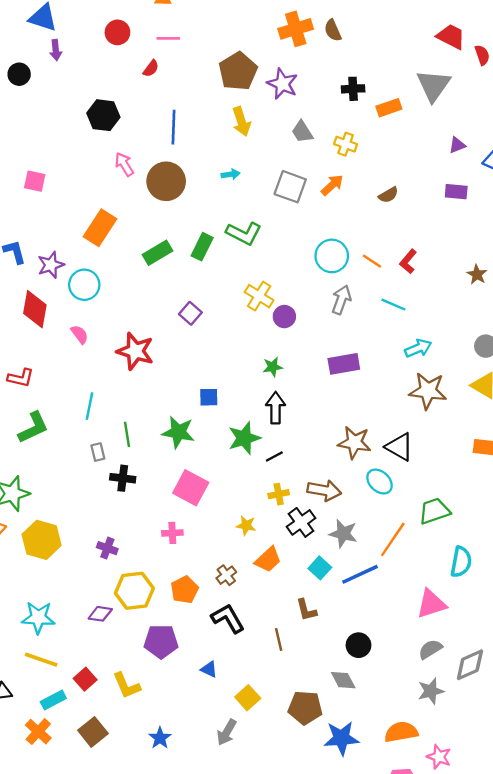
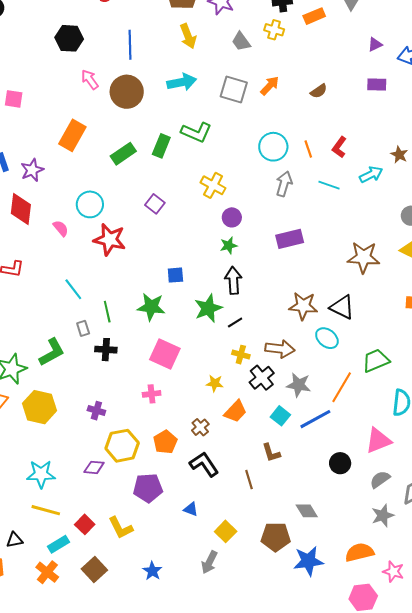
yellow cross: (346, 144) -> (274, 30), moved
cyan arrow: (231, 174) -> (182, 82), size x1.8
orange line: (372, 261) -> (308, 149), turned 42
cyan circle: (84, 285) -> (90, 204), moved
purple circle: (284, 317) -> (232, 217), moved
cyan arrow: (418, 348) -> (371, 174), moved
cyan line: (90, 406) -> (73, 289), turned -45
green L-shape: (33, 428) -> (52, 352), moved
yellow cross: (279, 494) -> (241, 355), turned 30
black circle: (359, 645) -> (340, 463), moved

